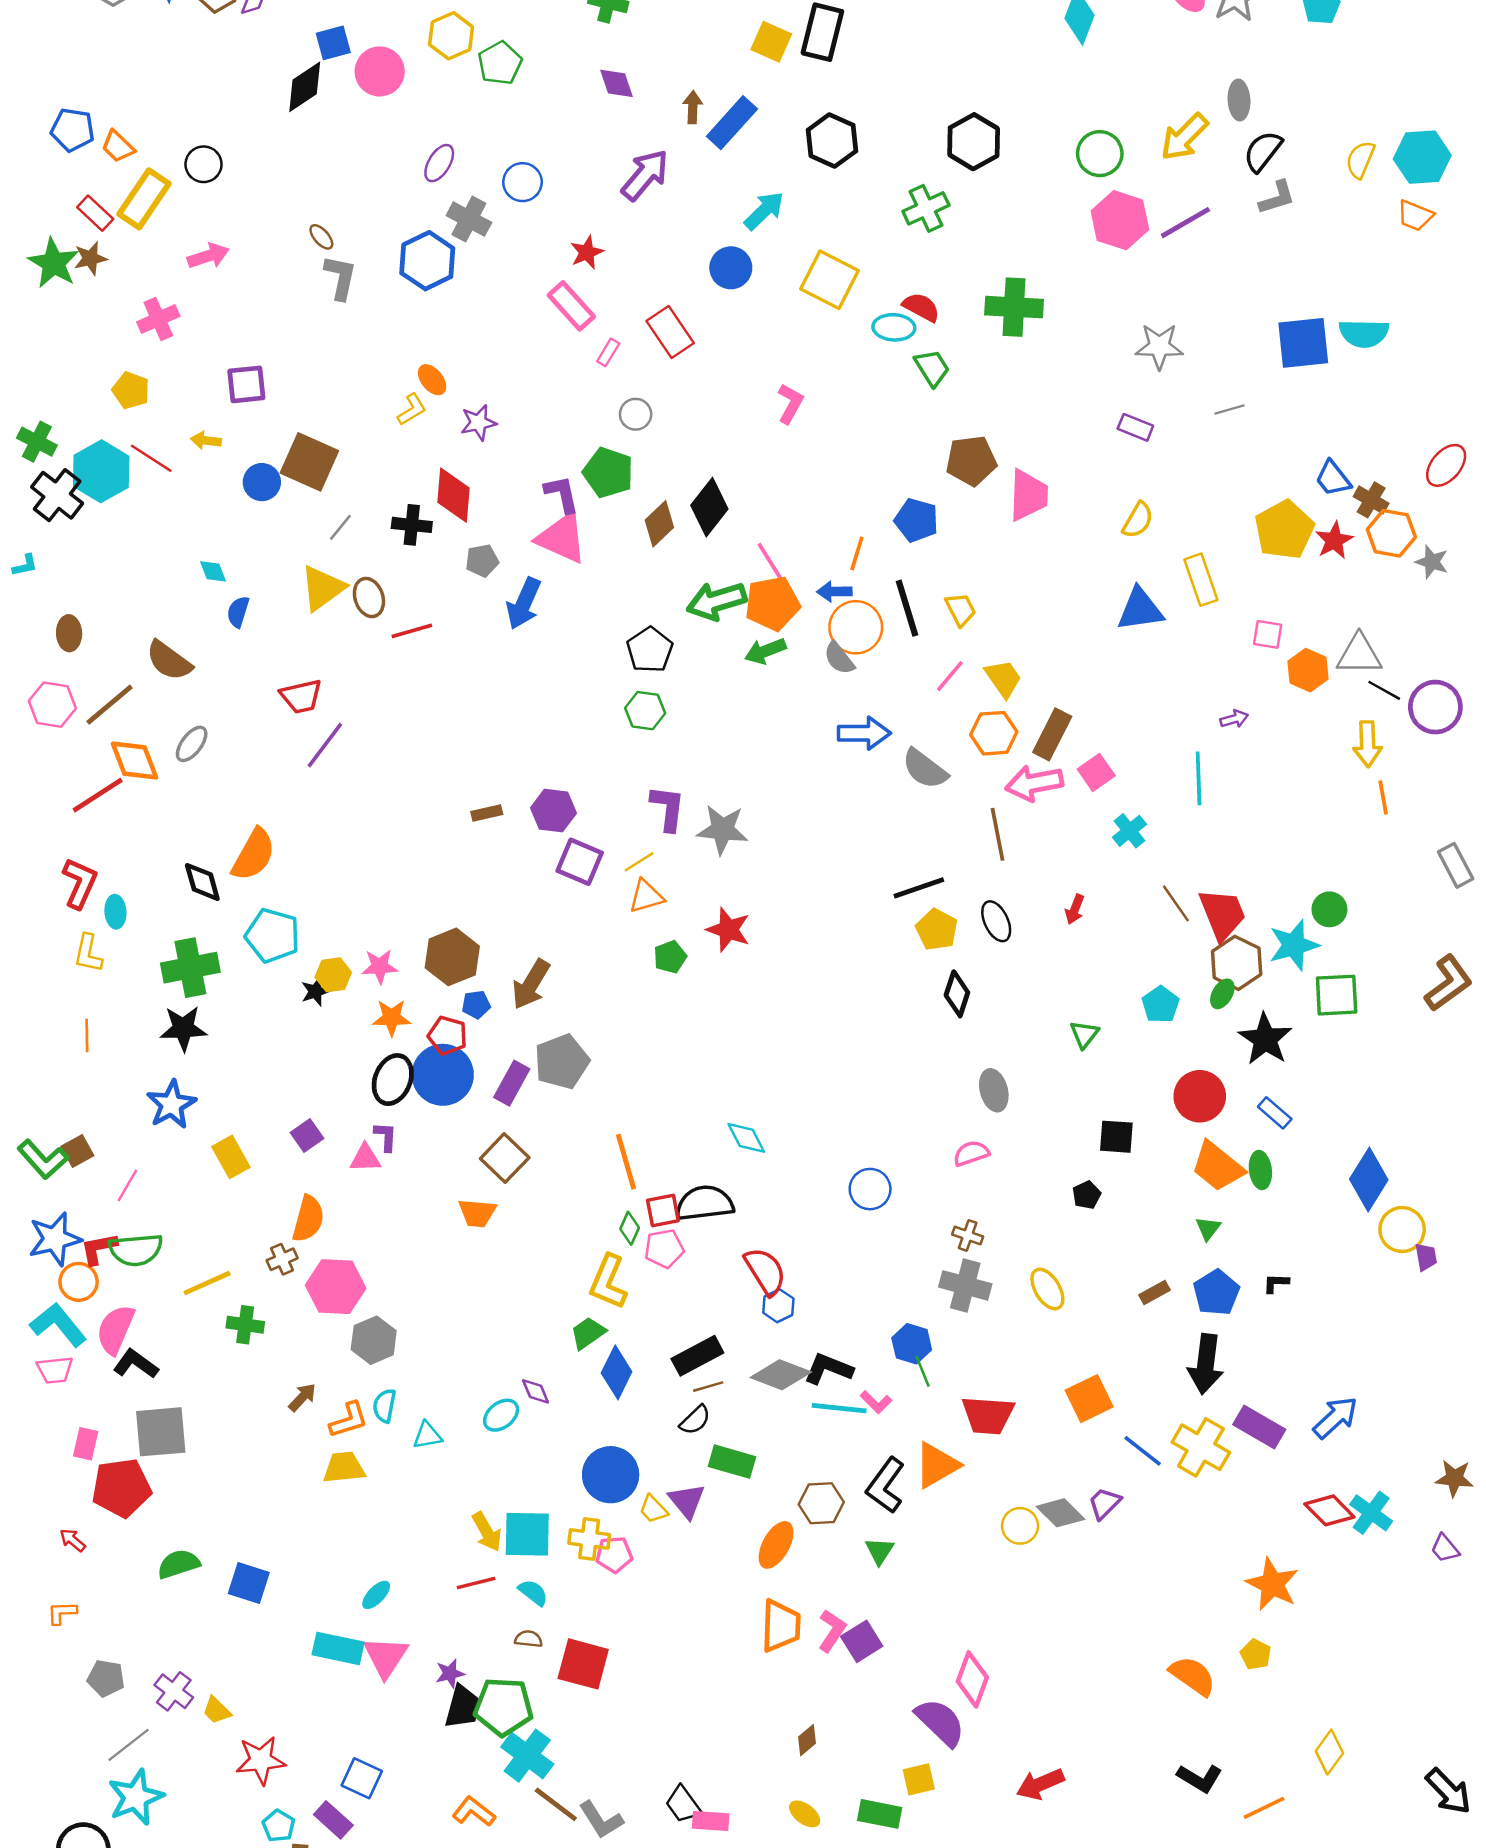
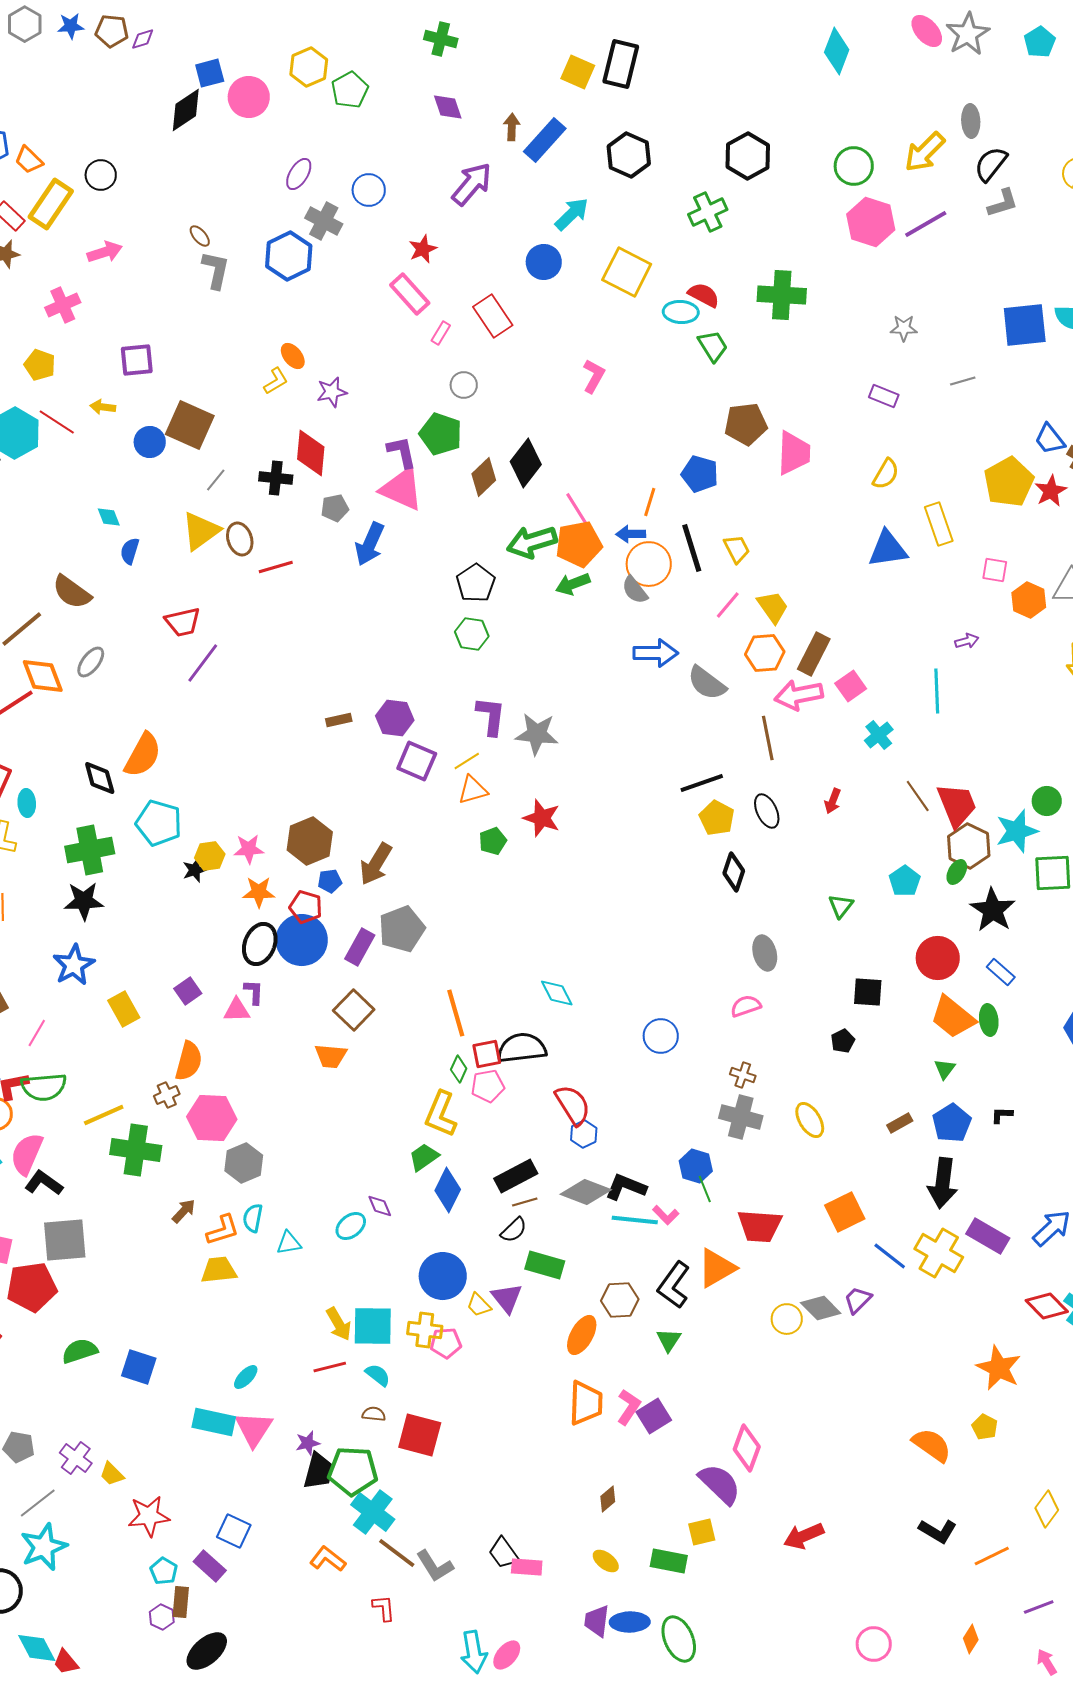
gray star: (1159, 346) -> (904, 328), size x0.7
green cross: (245, 1325) -> (136, 1150), size x1.6

